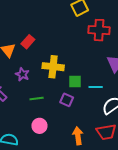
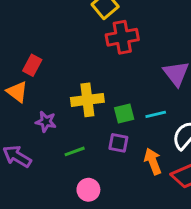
red cross: (99, 30) -> (122, 37), moved
red rectangle: (28, 42) -> (32, 65), moved
orange arrow: (78, 136) -> (153, 161), moved

